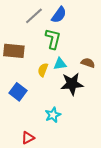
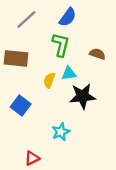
gray line: (34, 16) -> (26, 19), moved
brown semicircle: (88, 63) -> (97, 54), moved

